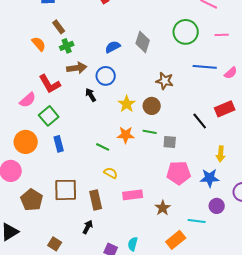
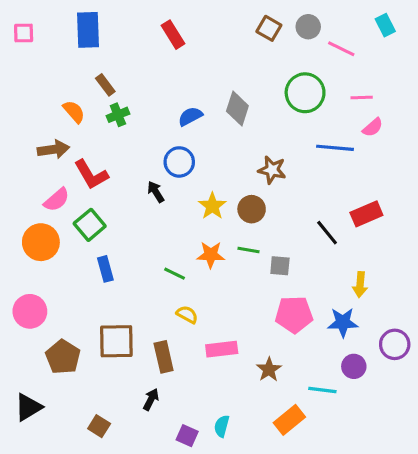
brown arrow: (77, 68) -> (53, 149), moved
pink semicircle: (231, 73) -> (373, 127), moved
orange circle: (26, 142) -> (41, 242), moved

